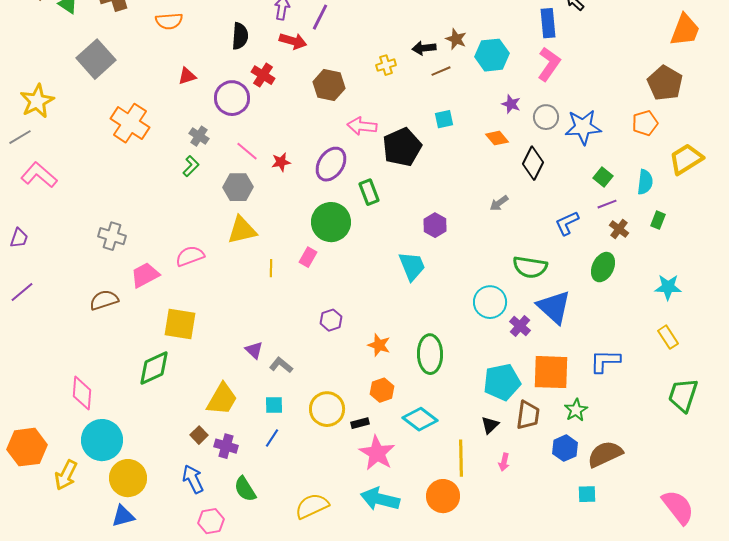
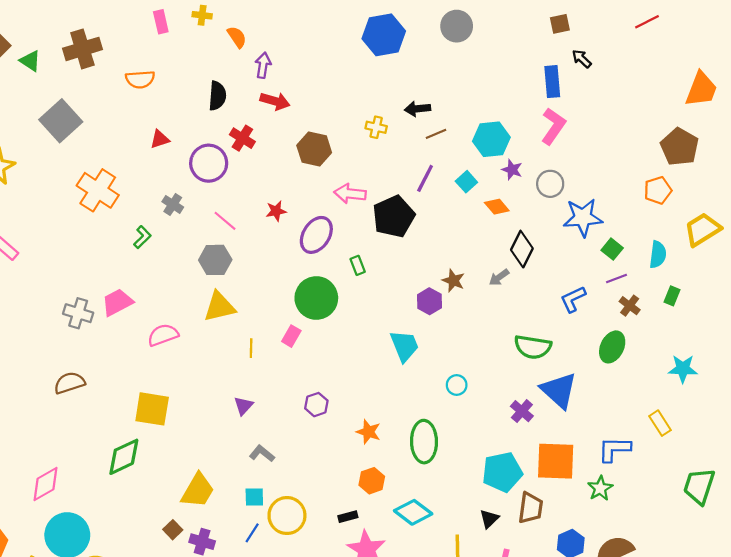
purple line: (320, 17) -> (425, 178), moved
brown star: (456, 39) -> (453, 281), moved
cyan hexagon: (492, 55) -> (491, 139), moved
yellow cross: (386, 65) -> (376, 127), turned 30
cyan square: (444, 119) -> (466, 182), moved, turned -30
blue star: (583, 127) -> (583, 218), moved
red star: (281, 162) -> (276, 211), moved
black diamond: (533, 163) -> (522, 249), moved
green L-shape: (191, 166) -> (142, 237), moved
green rectangle: (369, 192) -> (358, 265), size x0.7
pink trapezoid: (145, 275) -> (117, 302), moved
cyan circle: (490, 302) -> (457, 385), moved, size x0.6
yellow rectangle: (668, 337) -> (660, 423), moved
purple triangle: (254, 350) -> (243, 406), moved, turned 30
pink diamond: (82, 393) -> (46, 484), turned 56
yellow circle: (327, 409) -> (287, 516), moved
green star: (576, 410) -> (600, 488), moved

